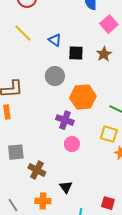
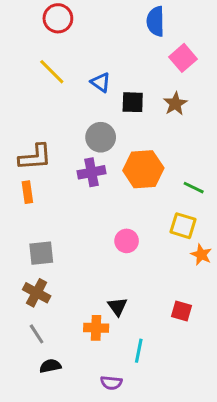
purple cross: (65, 120) -> (91, 172), moved, turned -30
brown cross: (37, 170) -> (37, 293), moved
orange cross: (43, 201) -> (96, 328), moved
red square: (108, 203) -> (181, 311), moved

